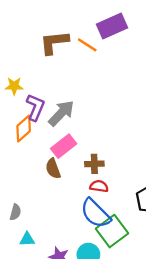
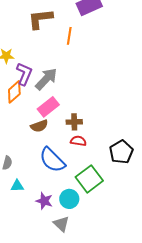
orange line: (87, 45) -> (69, 36), moved, turned 66
brown semicircle: (53, 169) -> (39, 126), turned -90
blue semicircle: (95, 213) -> (52, 160), moved

